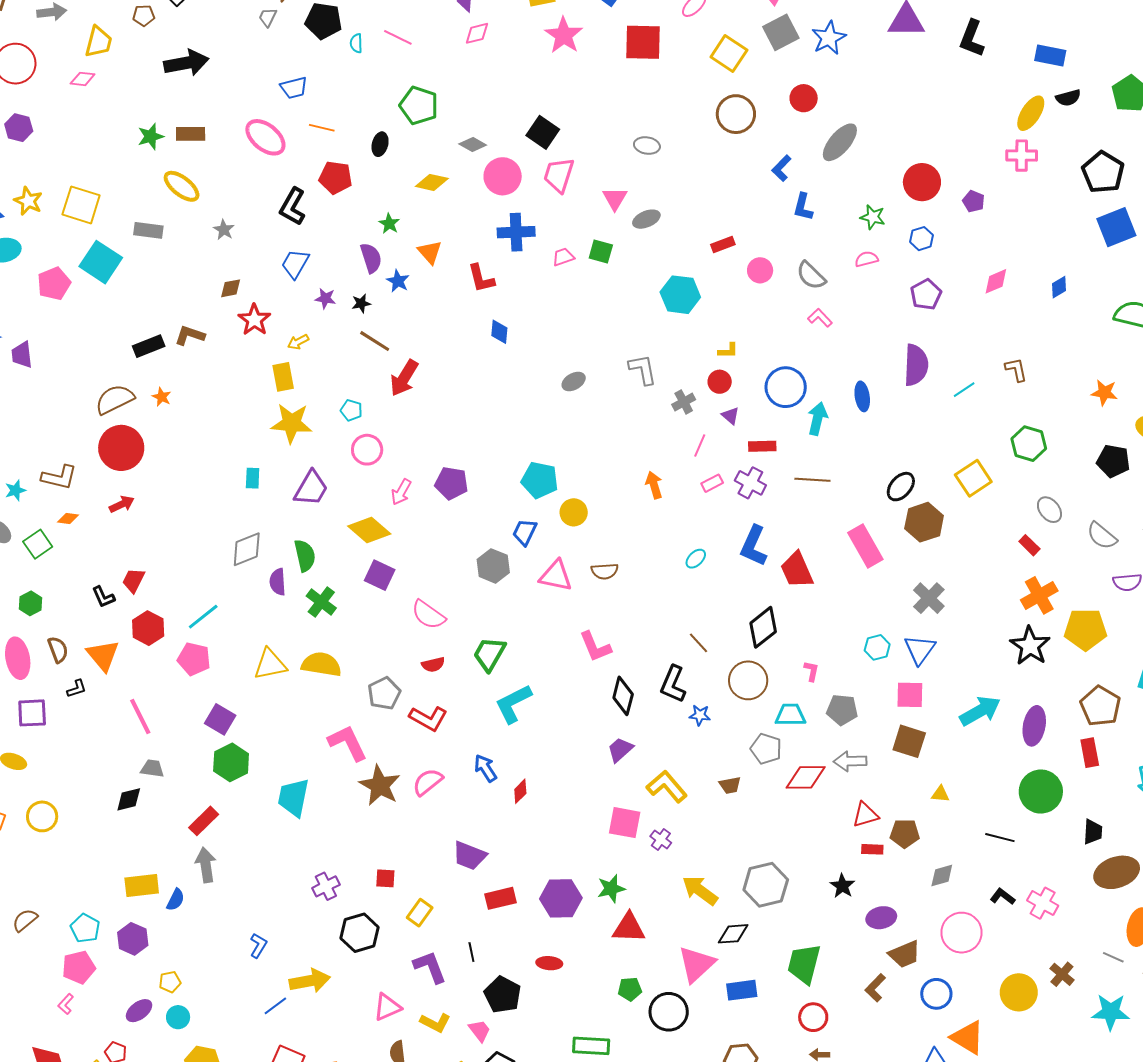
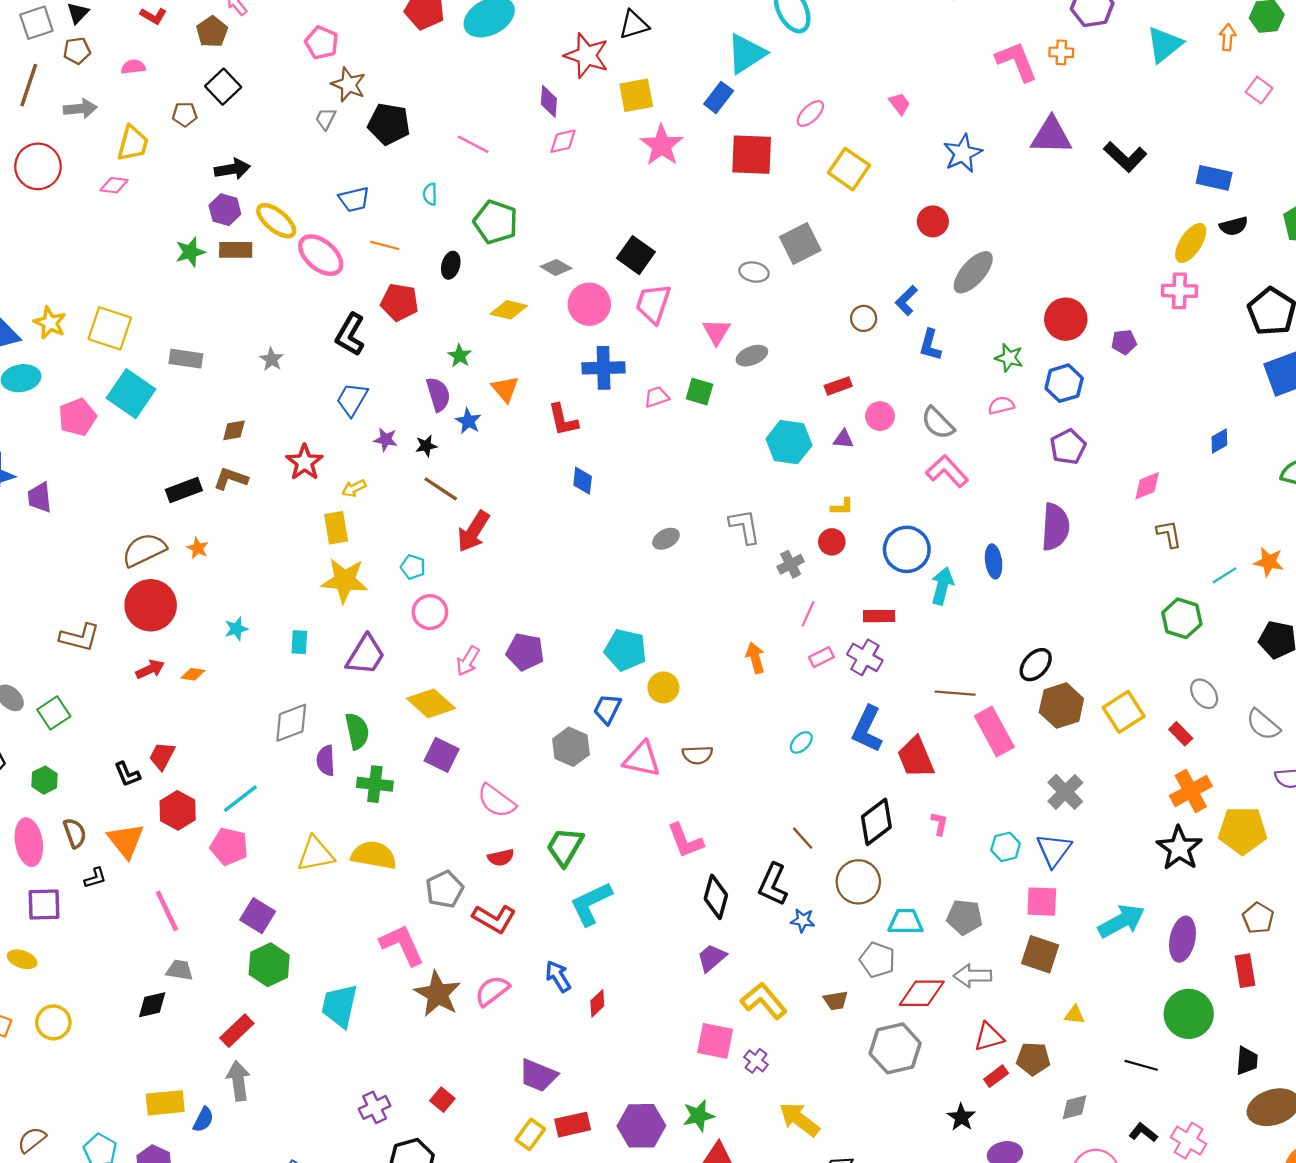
gray square: (781, 32) -> (800, 244), moved
black L-shape: (972, 38) -> (1125, 157), turned -69
cyan semicircle: (356, 43) -> (430, 194), moved
black arrow: (186, 63) -> (232, 169), size x0.7
brown circle: (736, 114) -> (864, 318), moved, size x0.6
purple hexagon: (19, 128) -> (225, 210), moved
yellow ellipse: (182, 186) -> (276, 221), moved
purple pentagon: (974, 201) -> (1124, 342), turned -30
blue hexagon: (921, 239) -> (1064, 383), size x1.4
pink diamond: (996, 281) -> (1147, 486), moved
brown diamond: (231, 288) -> (234, 430), moved
pink L-shape: (820, 318) -> (947, 471), size x1.5
cyan line: (964, 390) -> (1224, 575), moved
purple triangle: (731, 416) -> (843, 439), moved, turned -36
yellow square: (973, 478) -> (1124, 712), moved
brown line: (812, 480) -> (955, 693), moved
cyan star: (15, 490) -> (236, 629), moved
orange diamond: (68, 519) -> (193, 674), moved
green cross: (321, 602) -> (375, 784), turned -32
pink L-shape: (811, 671) -> (939, 824), moved
brown pentagon: (1100, 706) -> (1258, 918), size x0.7
red rectangle: (872, 849) -> (996, 1076), turned -40
red square: (385, 878) -> (442, 1100), turned 35
gray hexagon: (766, 885) -> (895, 1048), moved
yellow rectangle: (420, 913) -> (530, 1134), moved

